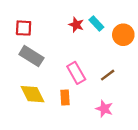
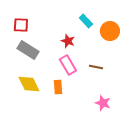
red star: (76, 25) -> (68, 41), moved
brown line: (108, 75) -> (96, 67), turned 48
pink star: (104, 109) -> (103, 103), moved

